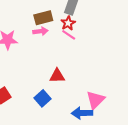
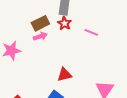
pink line: (69, 35) -> (91, 32), moved

